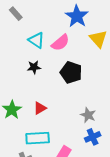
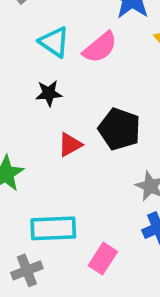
black pentagon: (71, 72) -> (119, 129), moved
red triangle: (40, 108) -> (70, 145), moved

